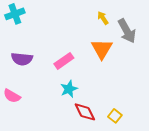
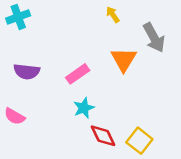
yellow arrow: (103, 18) -> (113, 15), moved
yellow square: (115, 116) -> (139, 141), size x1.5

